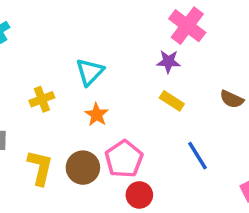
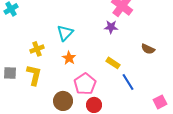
yellow rectangle: (172, 101) -> (113, 63), moved
yellow L-shape: (40, 168) -> (34, 75), moved
brown circle: (83, 168) -> (63, 101), moved

